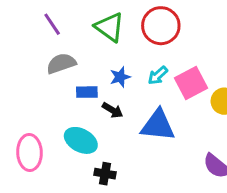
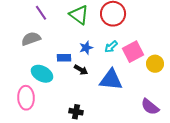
gray semicircle: (61, 63) -> (31, 39), moved
cyan ellipse: (81, 140) -> (42, 74), moved

